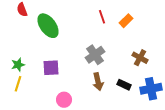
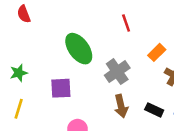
orange rectangle: (126, 21) -> (157, 52), moved
green ellipse: (48, 26) -> (79, 49), moved
green star: (18, 65) -> (19, 73), moved

